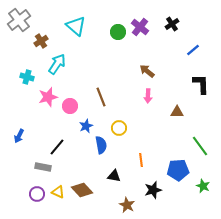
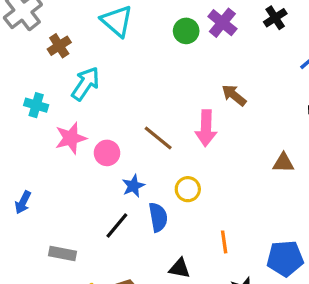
pink arrow: (148, 96) -> (206, 128), moved, size x1.5
brown line: (101, 97) -> (158, 138), turned -30
black line: (57, 147) -> (117, 225), moved

